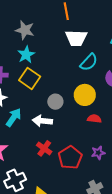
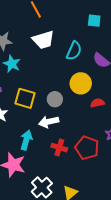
white trapezoid: (76, 38) -> (43, 40), moved
yellow square: (30, 78) -> (25, 98), moved
cyan arrow: (14, 117) -> (26, 140), moved

